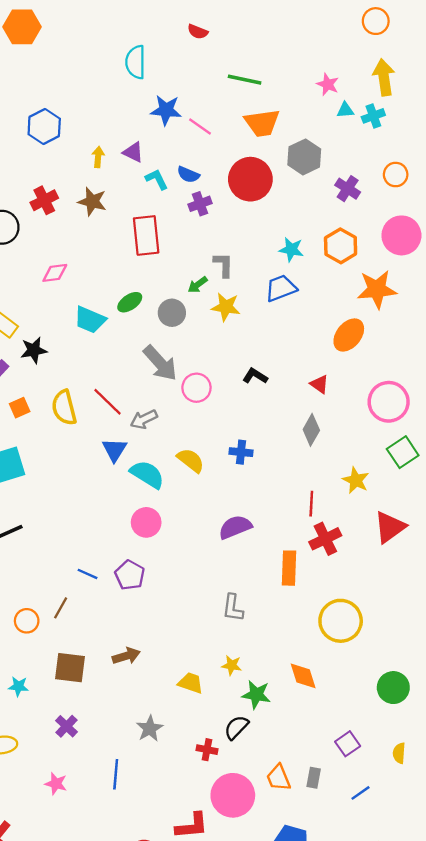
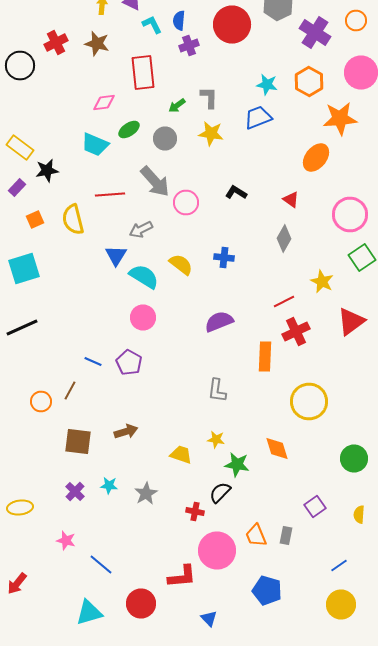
blue semicircle: (188, 175) -> (179, 20), turned 72
purple cross: (348, 189) -> (315, 32), size x1.4
pink diamond: (55, 273) -> (104, 102), moved
green arrow: (198, 285) -> (177, 106), moved
red line: (107, 402) -> (110, 194), moved, turned -48
red line: (311, 504) -> (284, 302), turned 60
cyan star: (18, 686) -> (109, 486), moved
blue line: (116, 774) -> (101, 564), moved, turned -55
blue line: (360, 793) -> (339, 566), moved

